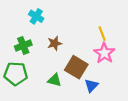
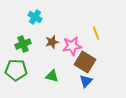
pink star: (104, 53) -> (72, 46), moved, turned 30
brown square: (76, 67) -> (85, 62), moved

